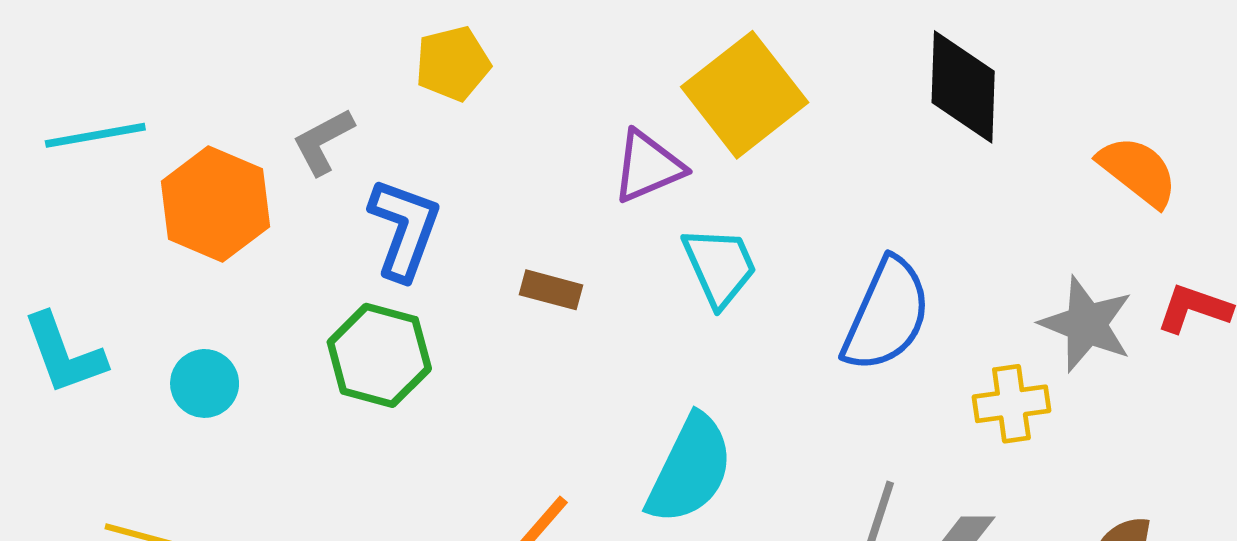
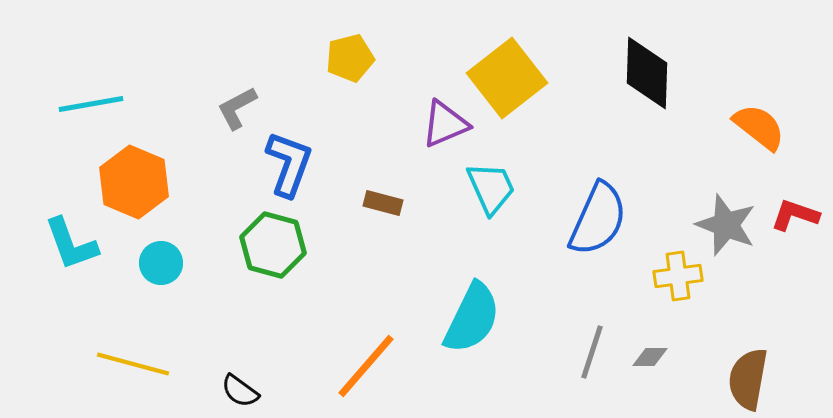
yellow pentagon: (453, 64) -> (350, 58), moved
orange hexagon: (215, 204) -> (134, 182), moved

